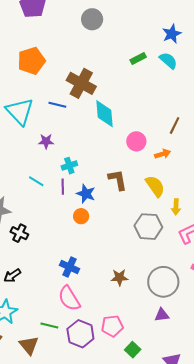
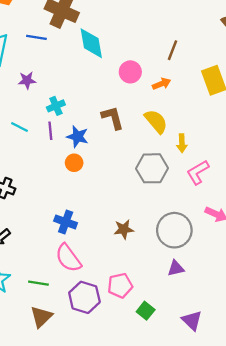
green line: (49, 325) -> (38, 283), moved
brown triangle: (29, 345) -> (41, 317), moved, turned 30

